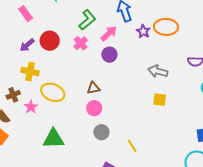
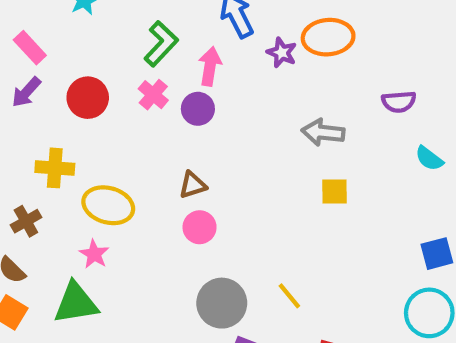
pink arrow: (109, 33) -> (210, 66), turned -30
purple arrow: (27, 45) -> (26, 92), moved
purple circle: (109, 55) -> (198, 109), moved
pink star: (31, 107) -> (94, 254), moved
gray circle: (101, 132) -> (222, 303), moved, size x1.5
green triangle: (53, 139) -> (76, 303), moved

